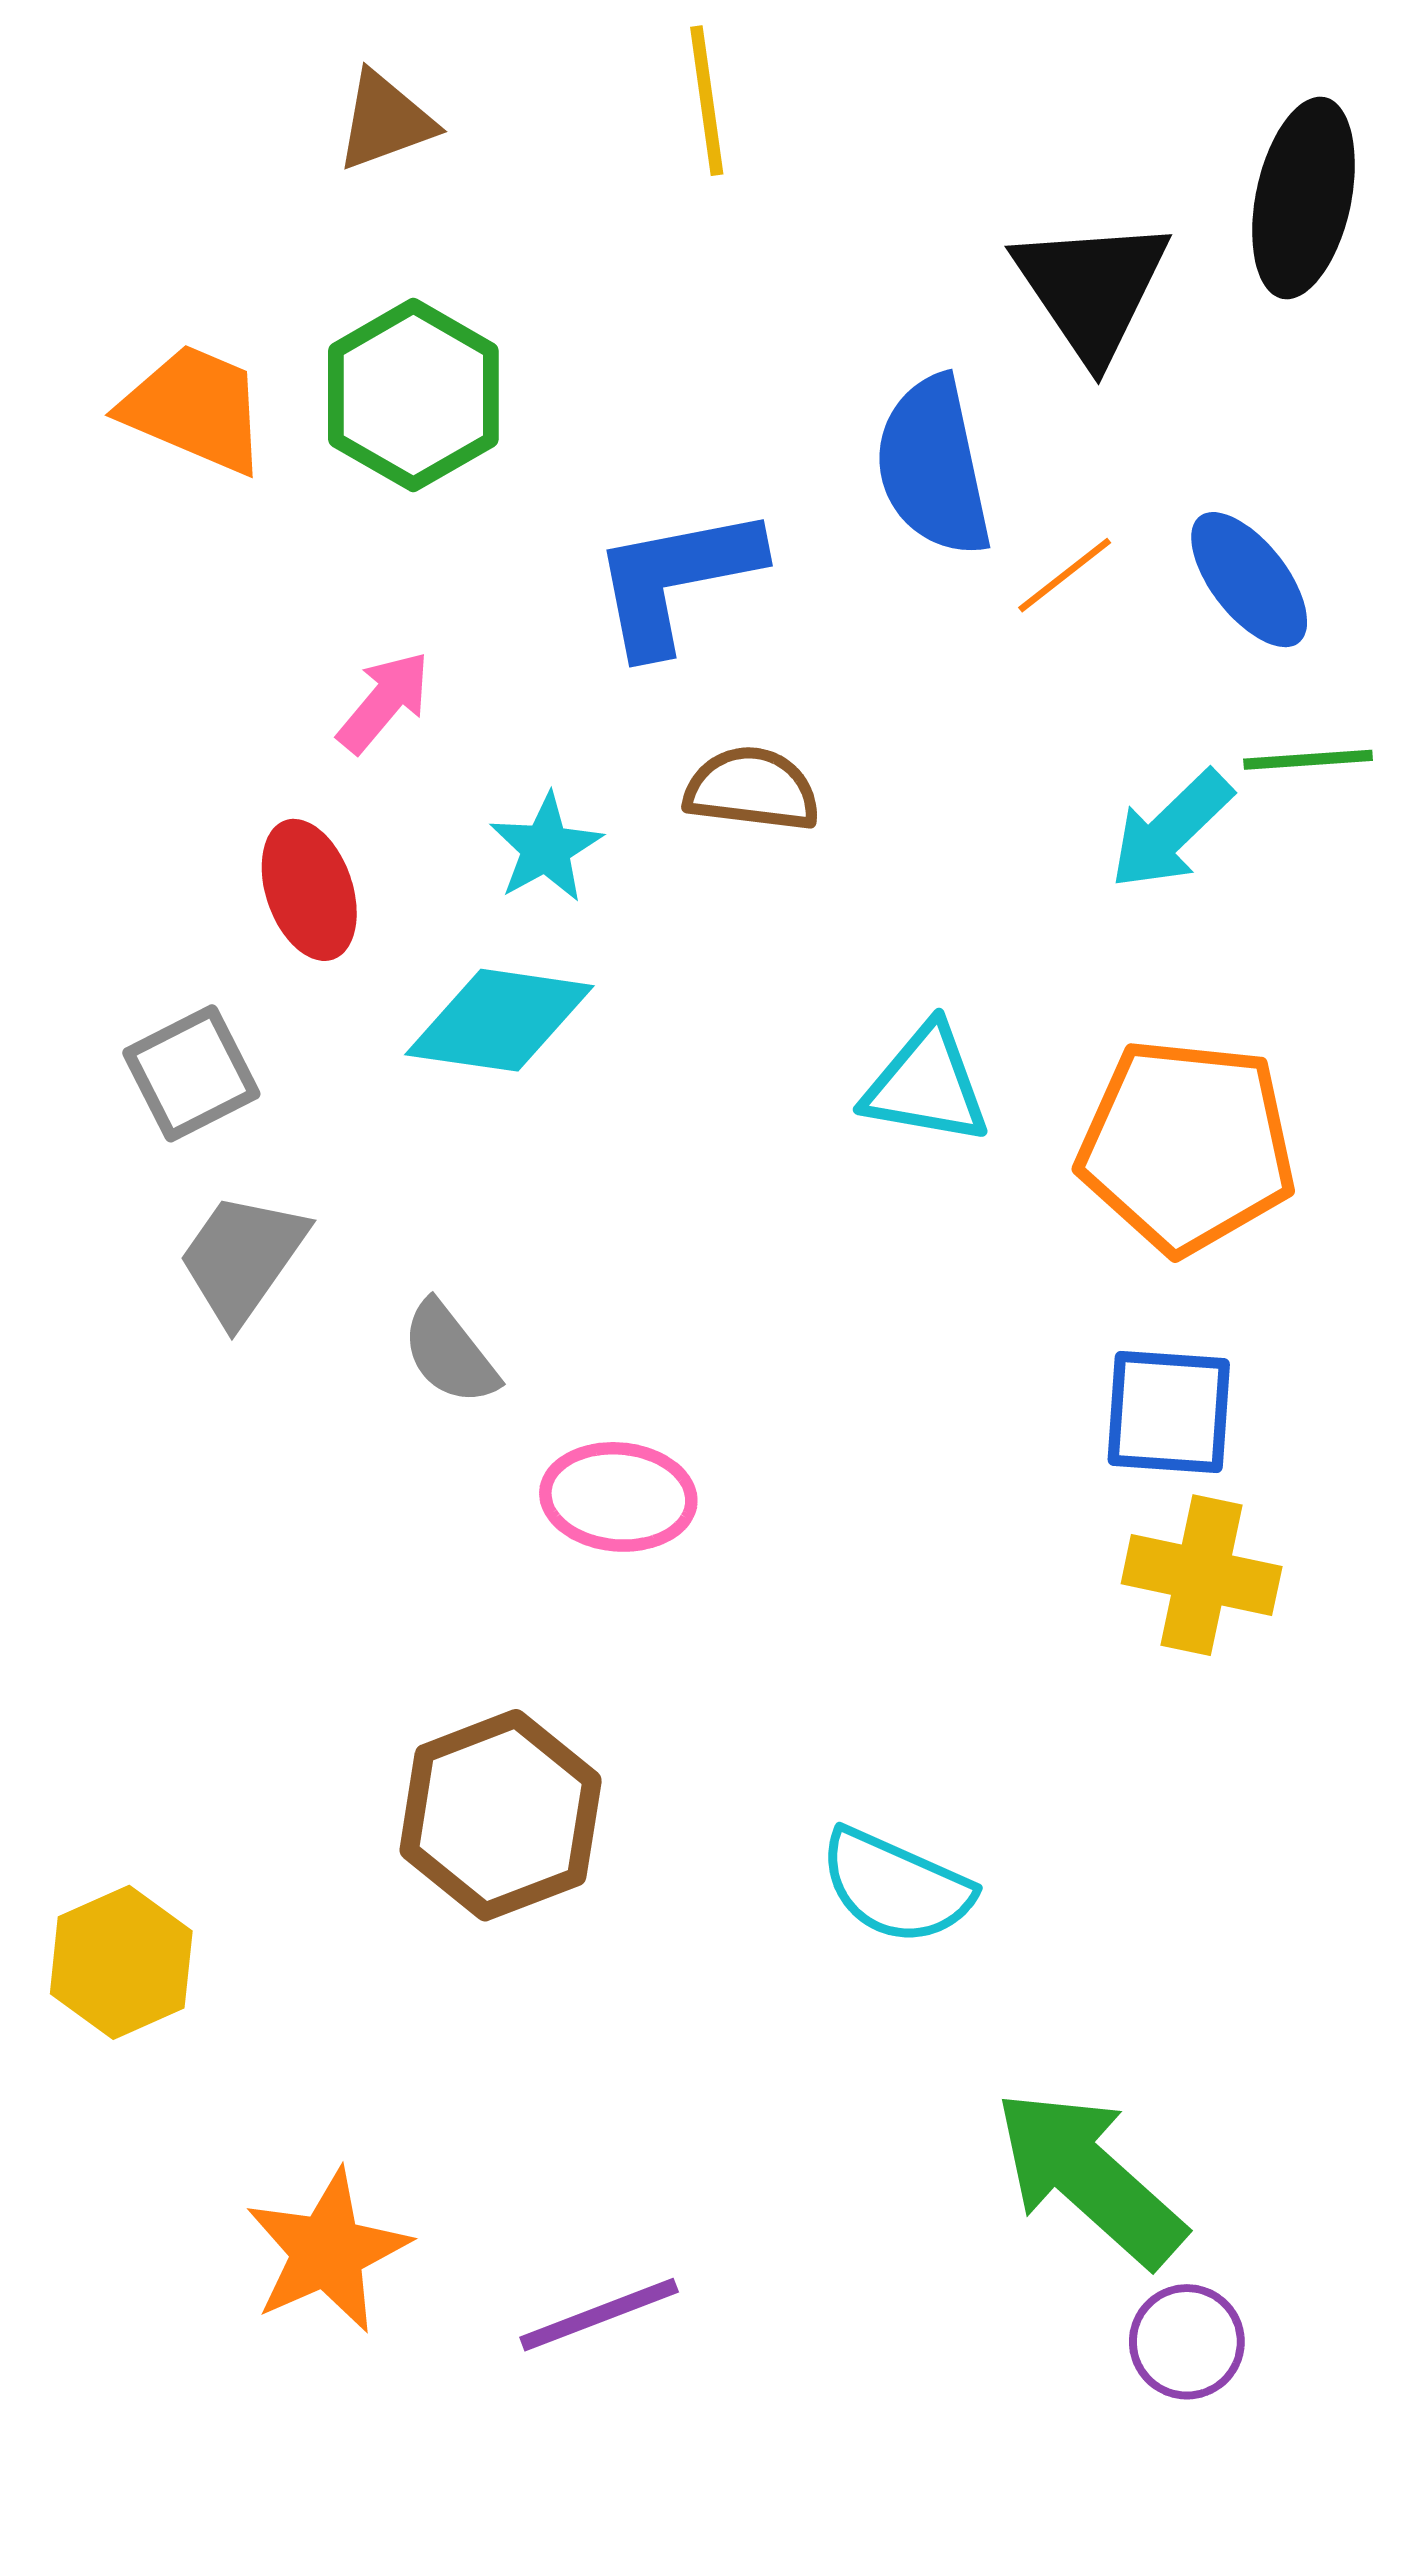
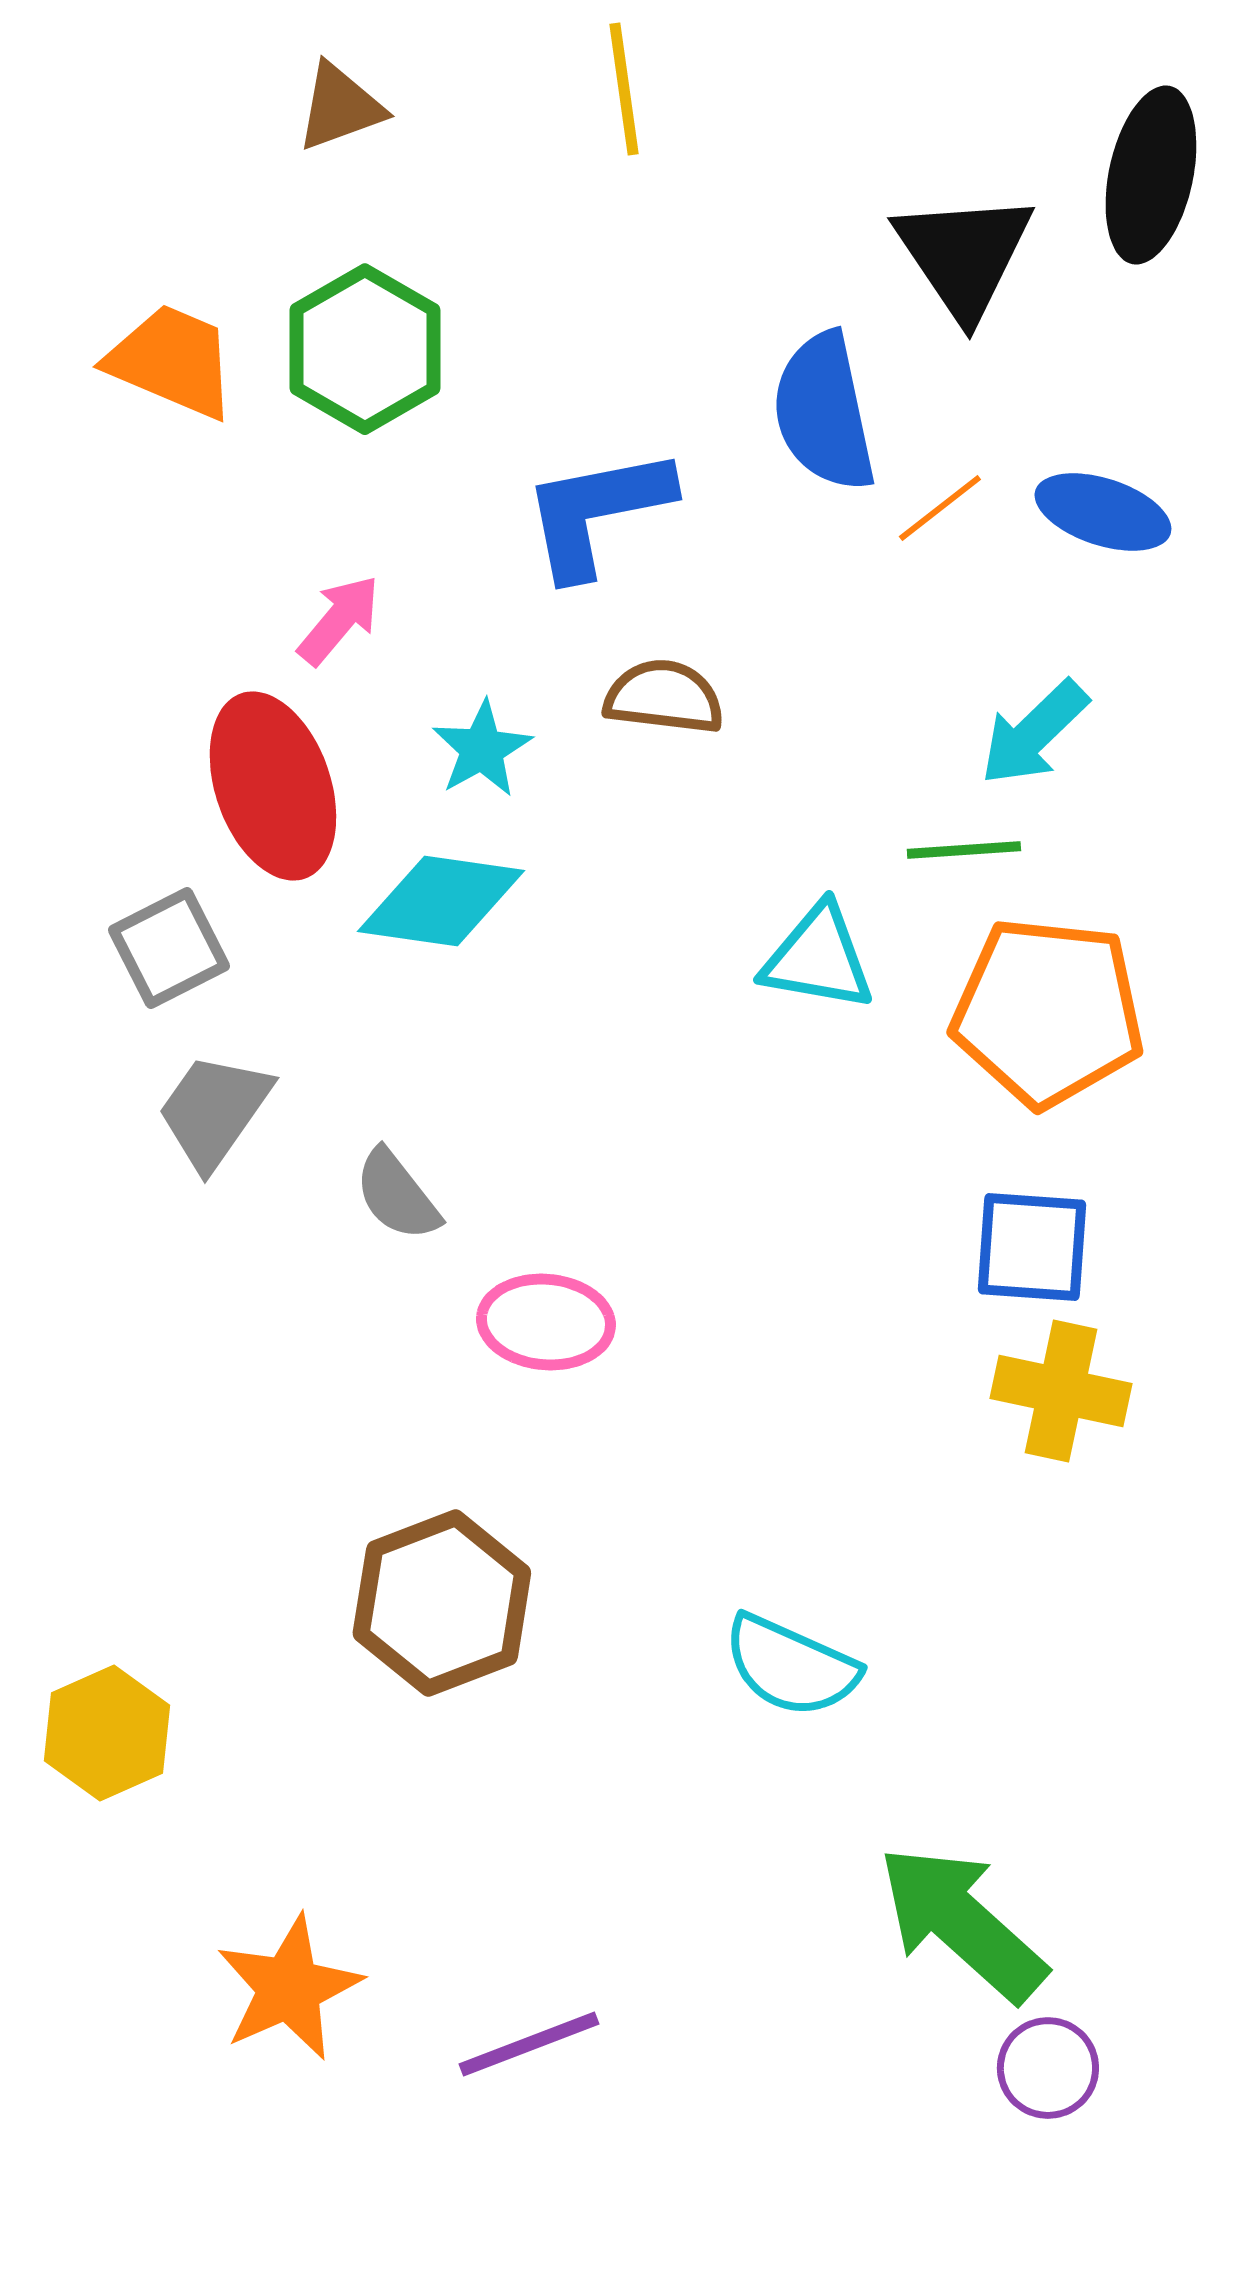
blue ellipse: (1249, 580) -> (1103, 512), turned -34
green line: (1308, 760) -> (964, 850), moved
red ellipse: (309, 890) -> (273, 786), size x1.5

